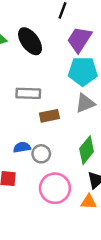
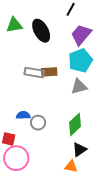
cyan pentagon: (83, 71) -> (80, 61), turned -30
brown rectangle: (49, 116) -> (49, 72), moved
pink circle: (55, 188) -> (16, 158), moved

